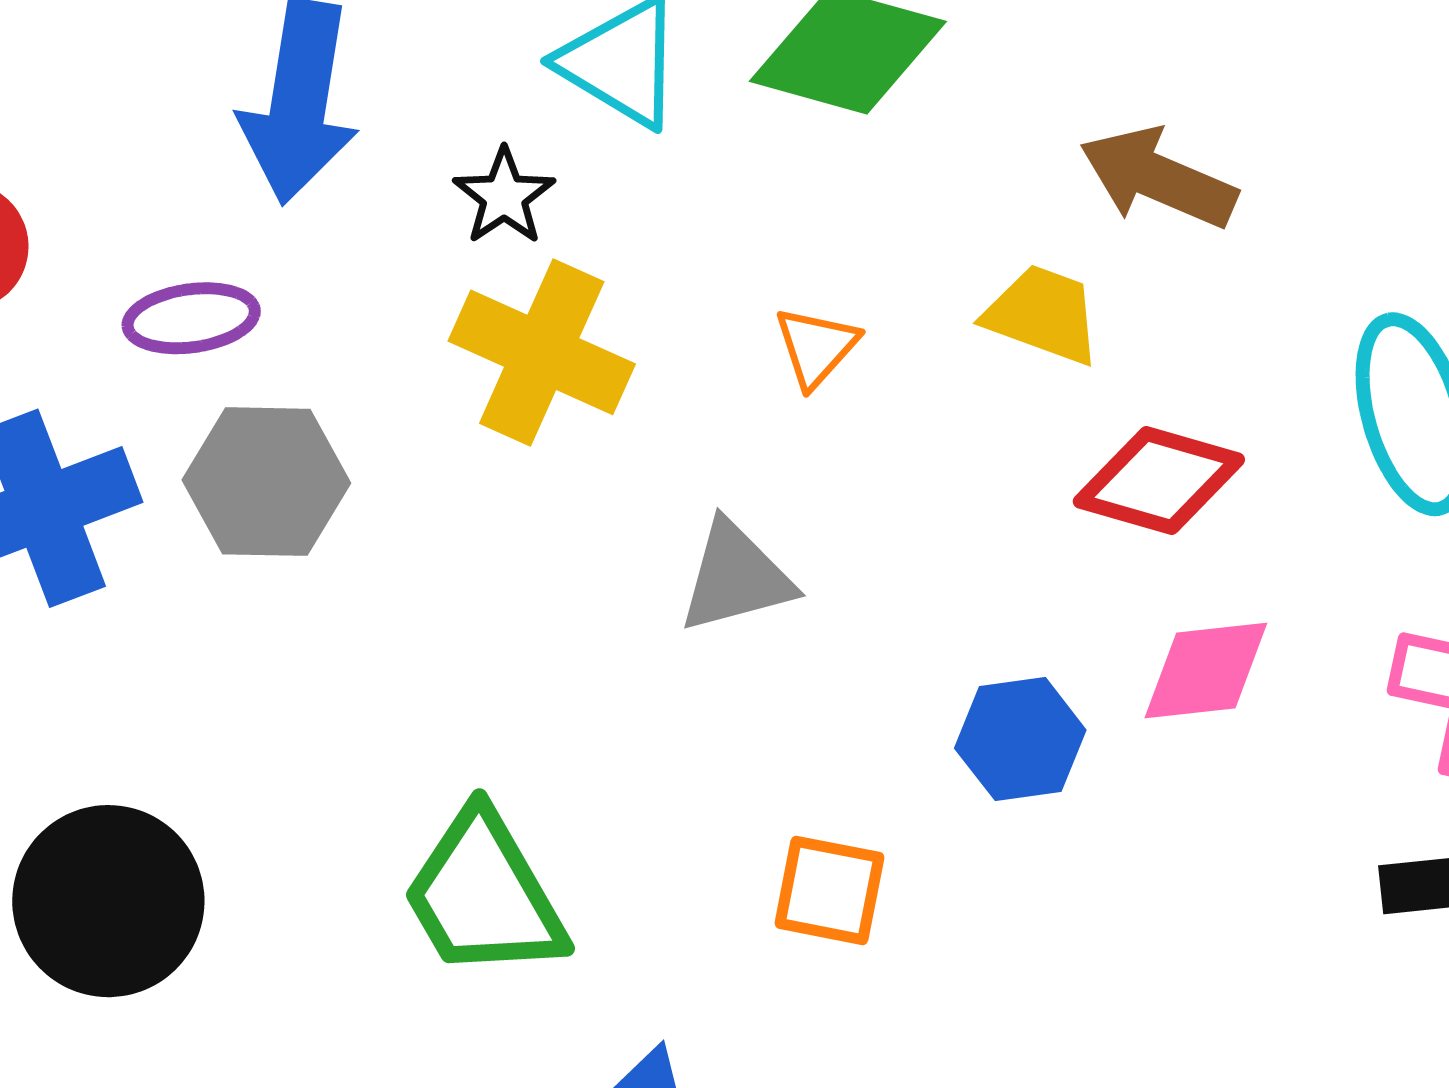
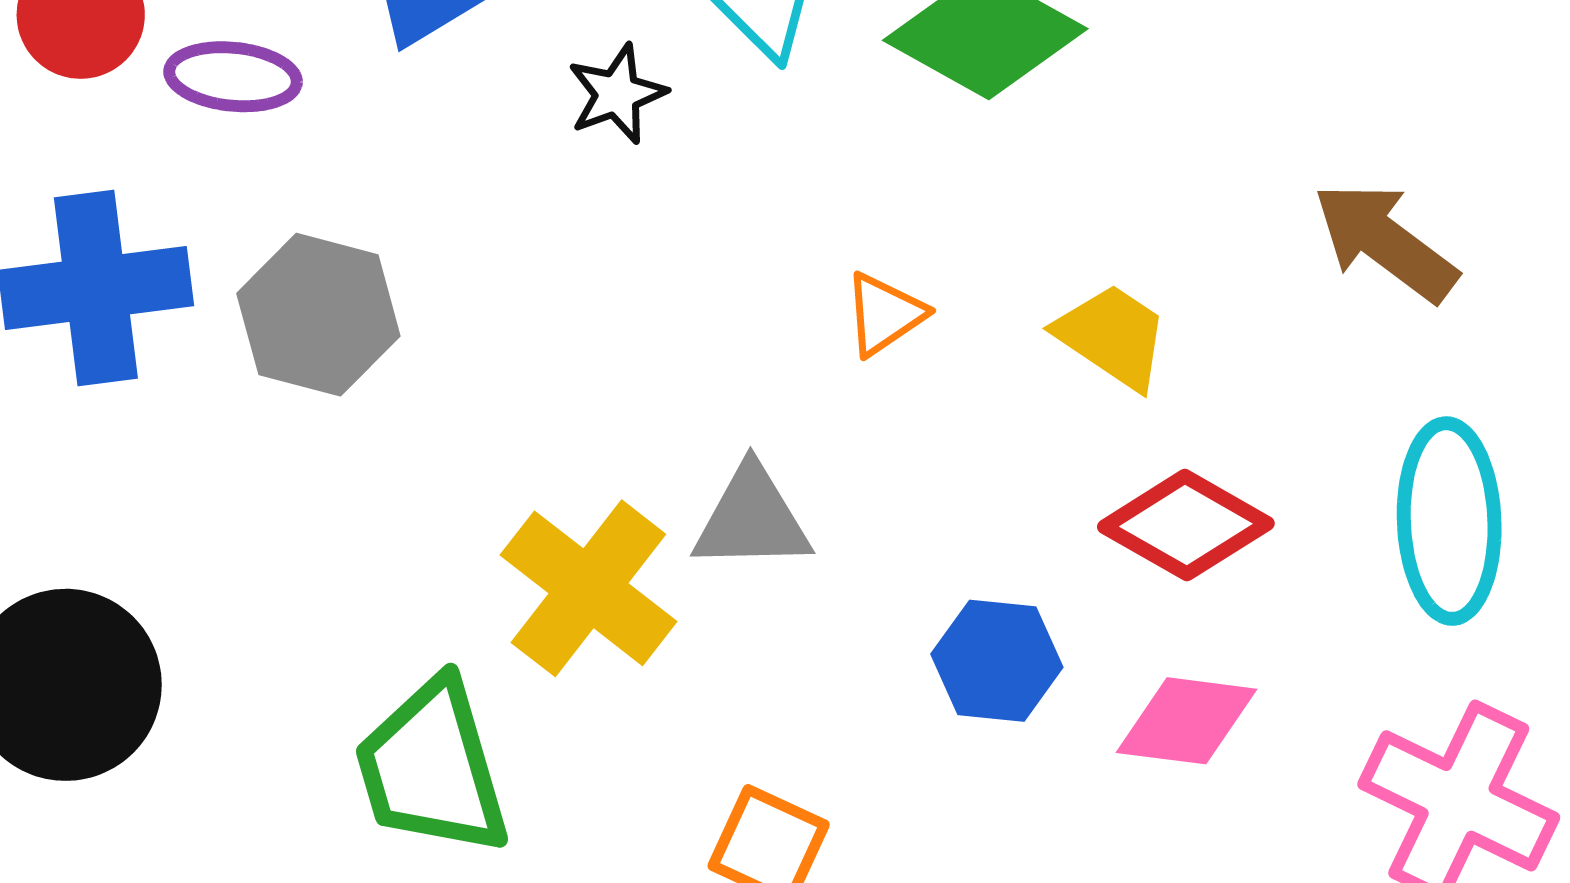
brown arrow: (1158, 178) -> (1385, 242), moved
purple ellipse: (191, 318) -> (233, 77), moved
yellow cross: (542, 352) -> (588, 588), moved
blue hexagon: (1020, 739) -> (997, 661), moved

